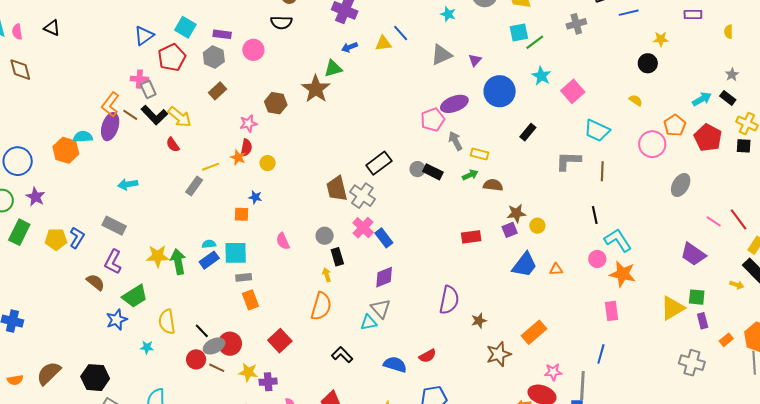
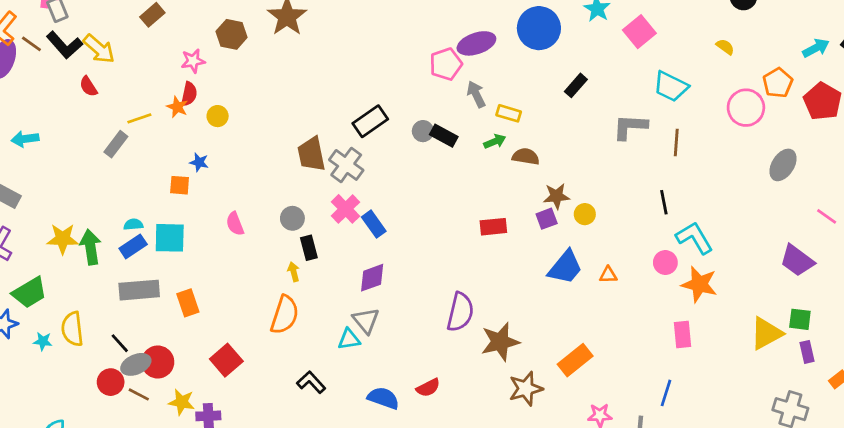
gray rectangle: (244, 277) -> (139, 290), moved, size x1.8
brown star: (479, 321) -> (500, 342), size x1.8
cyan star: (147, 347) -> (43, 341), moved

